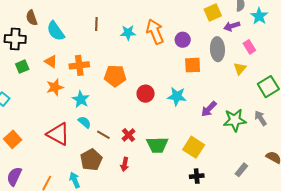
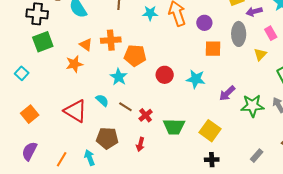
orange triangle: (51, 61) -> (86, 45), moved
orange cross: (79, 65) -> (111, 40), moved
green square: (22, 67) -> (43, 42), size x1.5
cyan star: (81, 99) -> (119, 77), moved
brown line: (103, 135) -> (125, 107), moved
brown pentagon: (91, 160) -> (107, 138), turned 30

